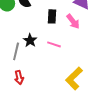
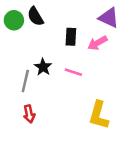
pink arrow: (73, 21) -> (97, 43), turned 98
yellow L-shape: (74, 78) -> (99, 115), turned -30

